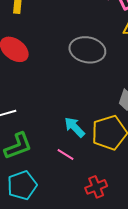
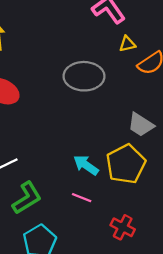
red cross: (96, 187) -> (123, 227), turned -30

